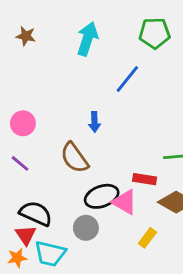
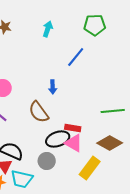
cyan arrow: (87, 39) -> (48, 29), size x0.7
red rectangle: (145, 179) -> (73, 128), moved
yellow rectangle: (147, 238) -> (90, 168), size x1.6

